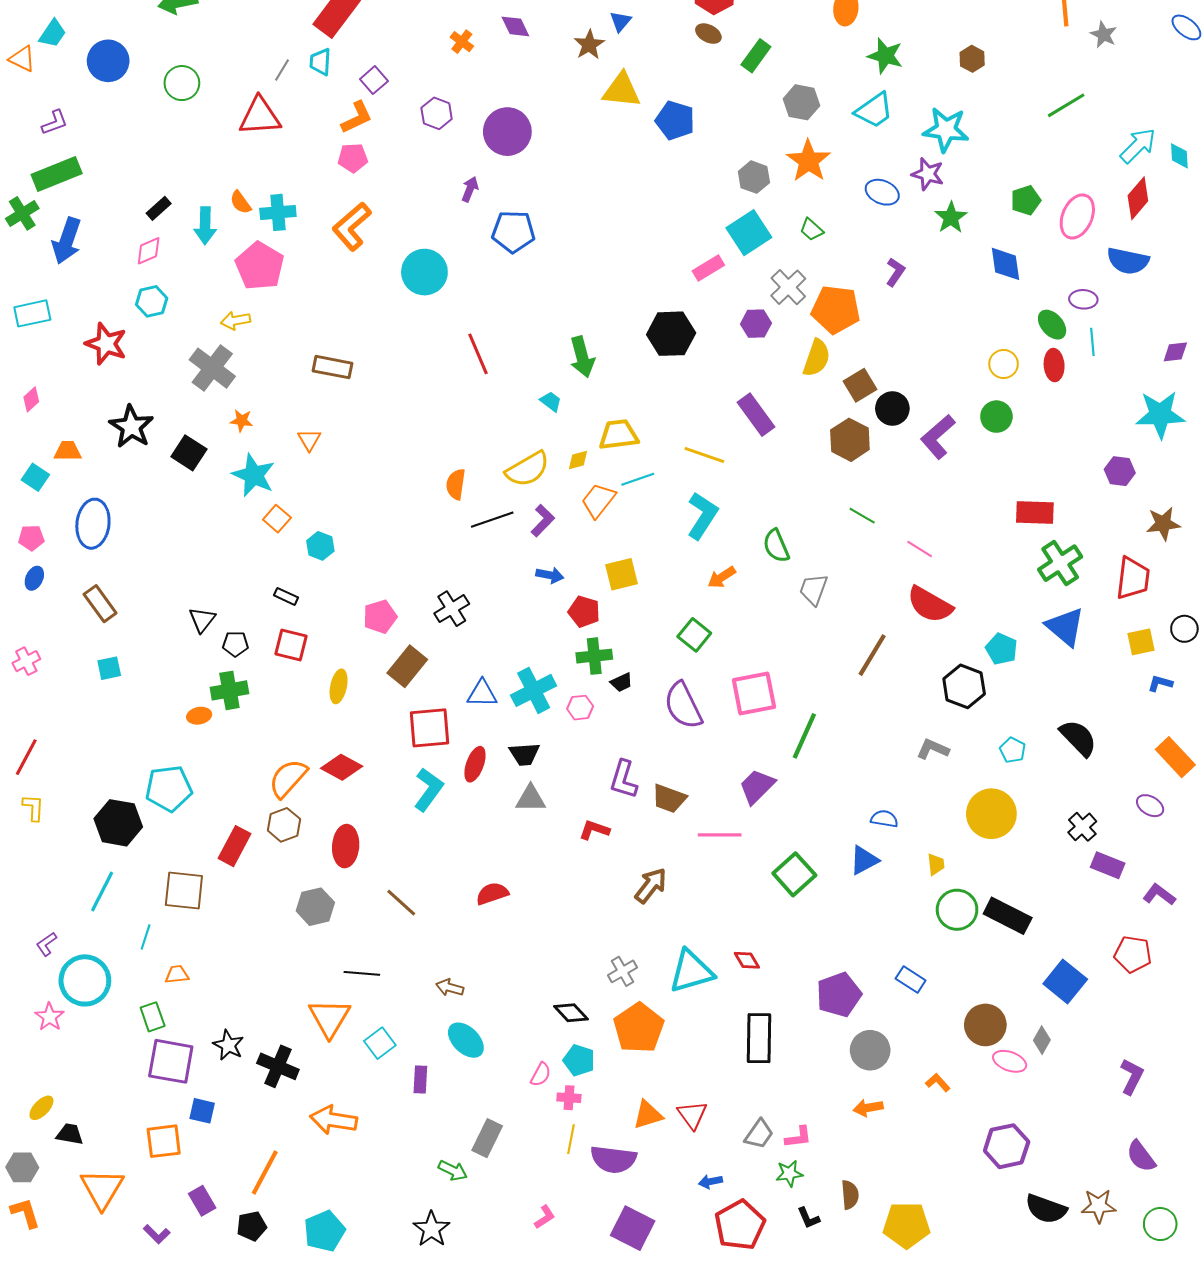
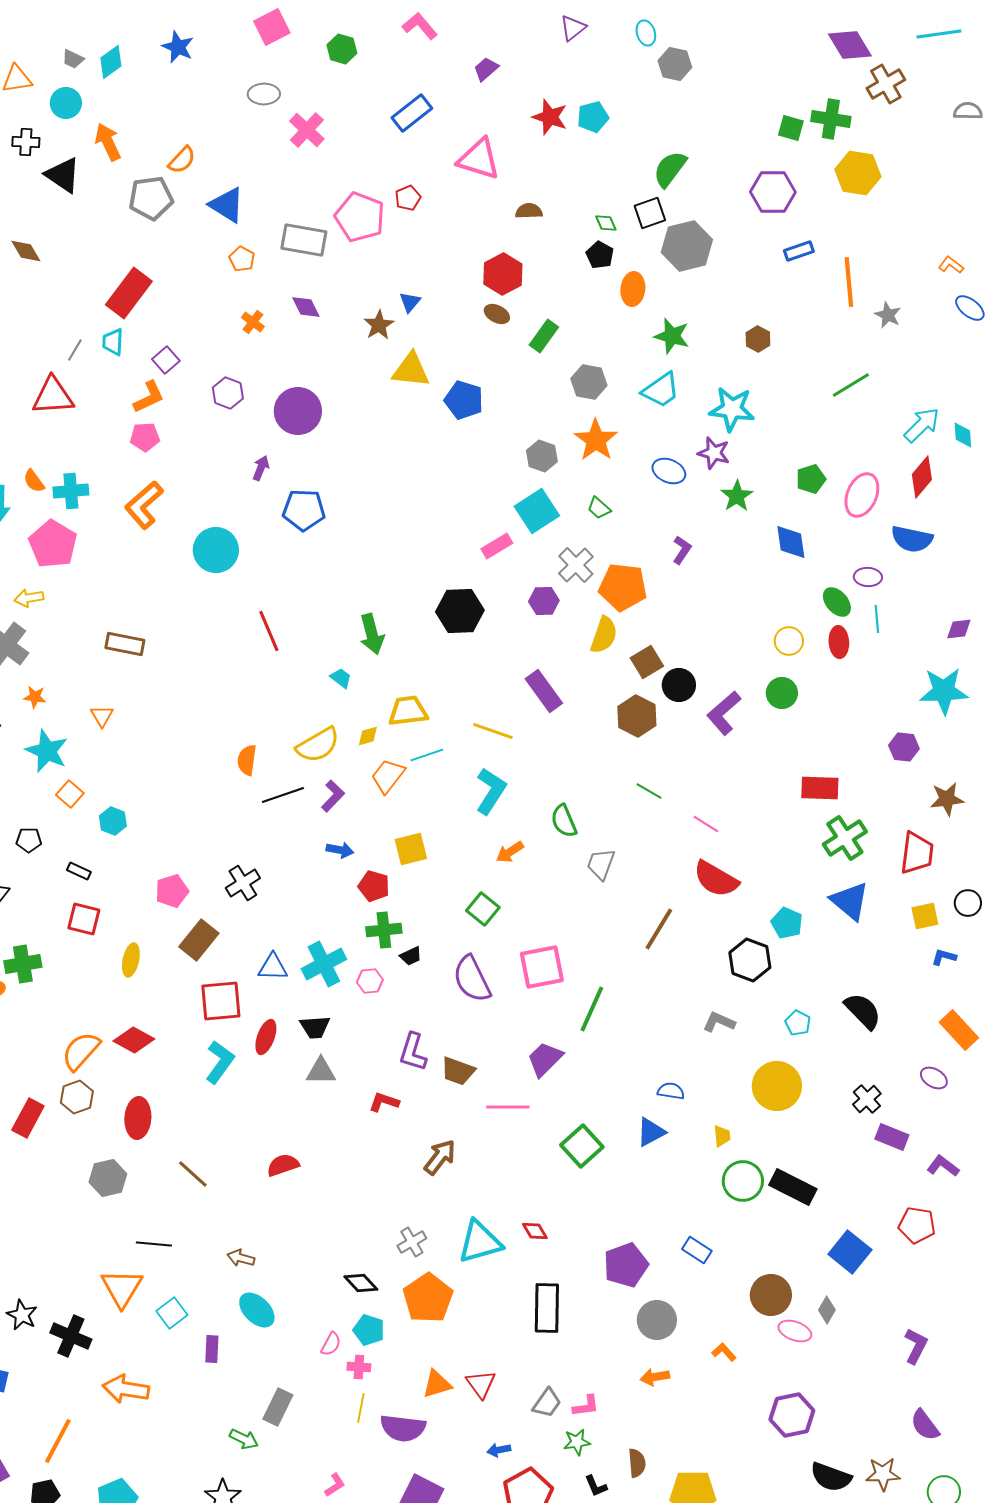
black pentagon: (235, 644) -> (29, 840), moved

